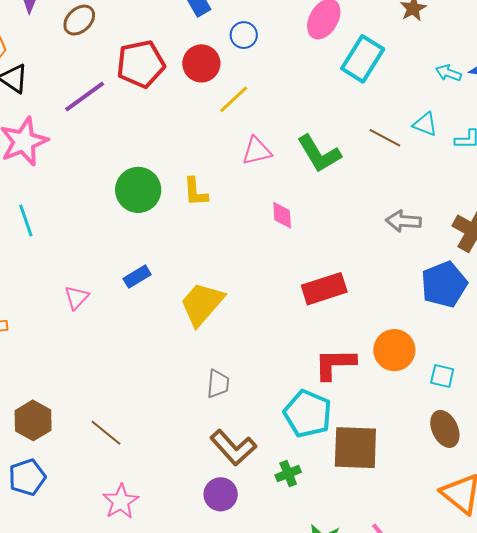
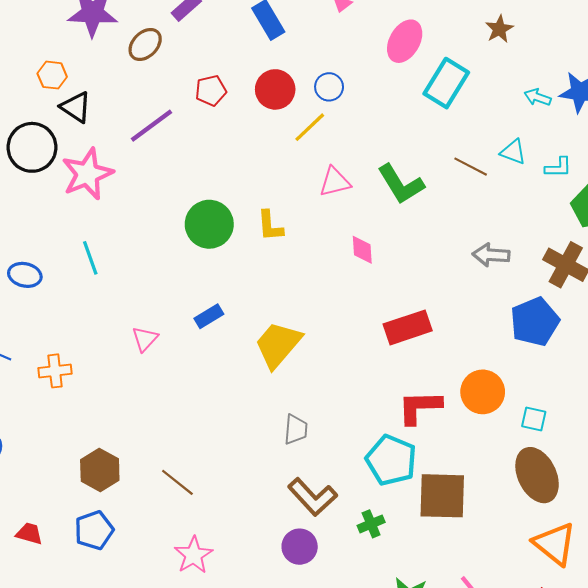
blue circle: (244, 35) -> (329, 87), moved
red pentagon: (141, 64) -> (211, 91), size x0.6
brown ellipse: (445, 429) -> (537, 475), size x1.4

